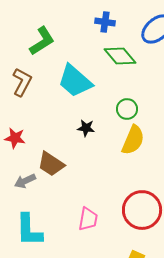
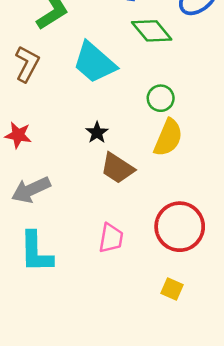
black star: (86, 128) -> (97, 133), moved, turned 30
brown trapezoid: (51, 164) -> (117, 168), moved
gray arrow: (25, 181) -> (31, 190), size x1.4

